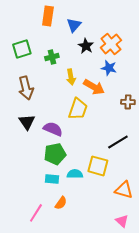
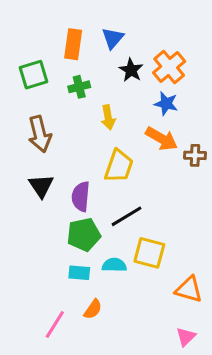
orange rectangle: (48, 16) -> (73, 44), moved
orange arrow: (94, 87) -> (161, 139), moved
purple semicircle: (53, 129) -> (81, 197), turned -108
black line: (118, 142) -> (126, 216), moved
pink triangle: (122, 221) -> (186, 337), turned 32

